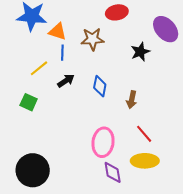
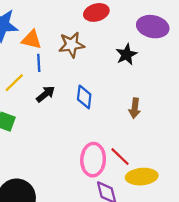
purple ellipse: (166, 29) -> (153, 27), turned -32
brown arrow: (132, 100) -> (135, 108), moved
red line: (144, 134) -> (120, 157), moved

